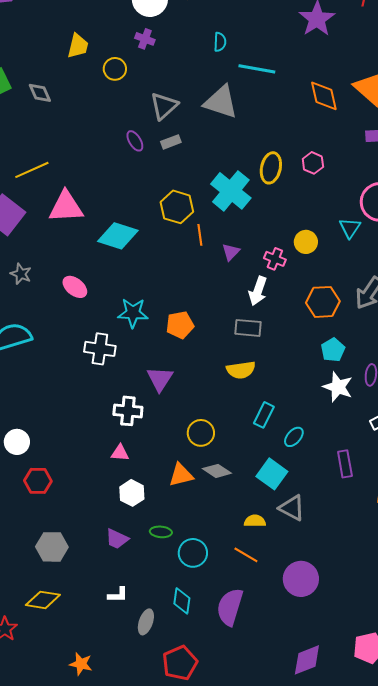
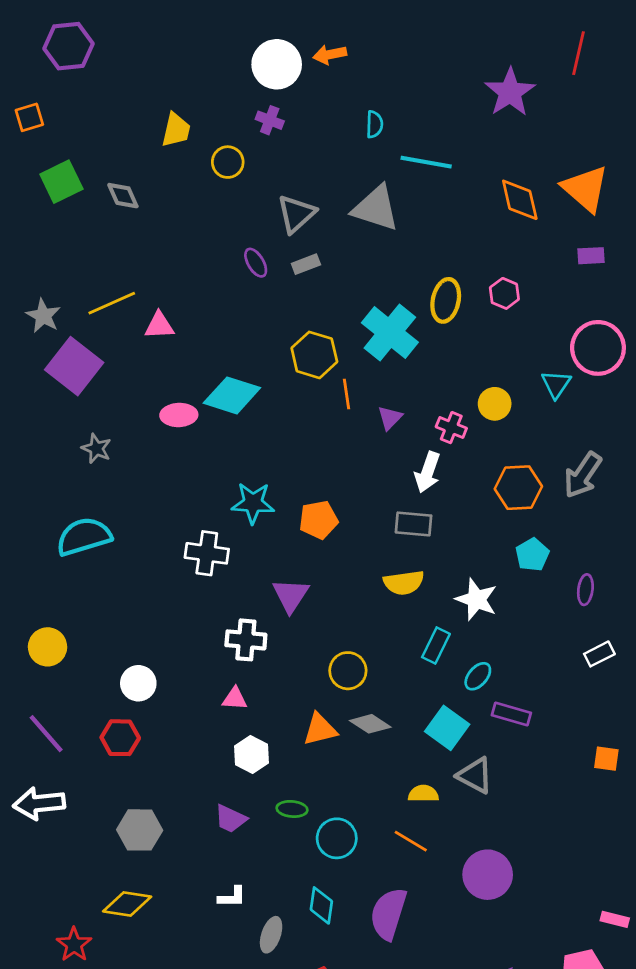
pink triangle: (66, 207) -> (159, 326), moved, size x0.6
pink ellipse: (75, 287) -> (179, 415), moved, turned -40
white star: (338, 387) -> (476, 599), moved
white circle: (17, 442) -> (138, 683), moved
purple rectangle: (345, 464) -> (511, 714), moved, turned -64

